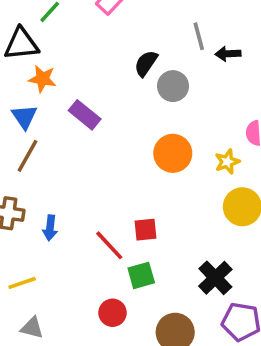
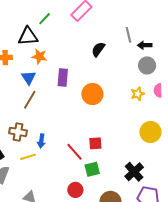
gray circle: (173, 86) -> (147, 65), moved
purple rectangle: (85, 115) -> (63, 77), turned 54
orange circle: (173, 153) -> (92, 94), moved
yellow star: (227, 162) -> (138, 94), moved
yellow line: (22, 283) -> (28, 157), moved

